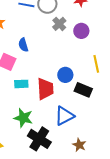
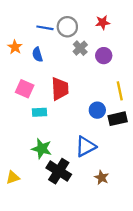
blue semicircle: (23, 45) -> (37, 55), moved
blue circle: (65, 75) -> (97, 110), moved
red trapezoid: (45, 89) -> (60, 89), moved
black rectangle: (83, 90) -> (118, 119), moved, turned -36

